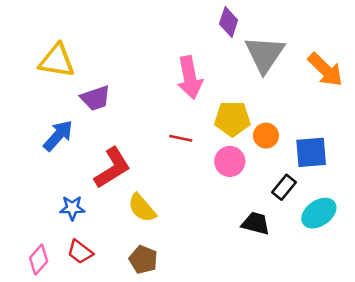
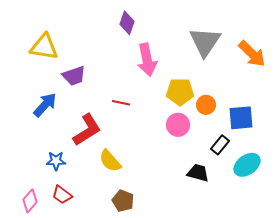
purple diamond: (229, 22) -> (127, 23), moved
red line: (181, 138) -> (121, 103), moved
brown pentagon: (143, 260) -> (123, 201), moved

